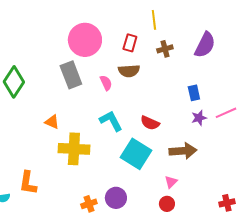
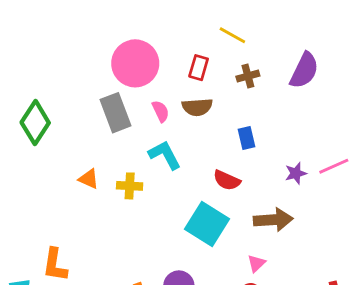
yellow line: (154, 20) -> (232, 35), turned -54
pink semicircle: (106, 83) -> (161, 111), moved
blue rectangle: (194, 93) -> (246, 138), moved
cyan L-shape: (111, 121) -> (165, 155), moved
yellow cross: (74, 149) -> (130, 186), moved, size x0.6

